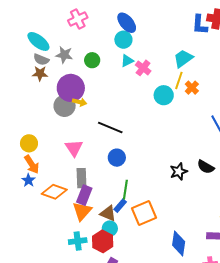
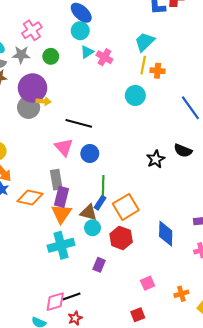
pink cross: (78, 19) -> (32, 30), moved
orange cross: (192, 88) -> (158, 71), turned -32
cyan circle: (164, 95) -> (135, 95), moved
pink triangle: (74, 148) -> (64, 147), moved
cyan cross: (78, 241) -> (61, 245), size x1.4
red hexagon: (103, 241) -> (121, 238), moved

